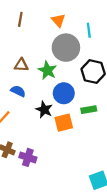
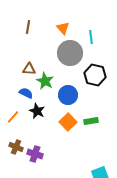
green star: (47, 70) -> (45, 81), moved
black star: (44, 110) -> (37, 111), moved
green rectangle: (89, 110) -> (91, 121), moved
orange square: (64, 123) -> (68, 122), turned -30

